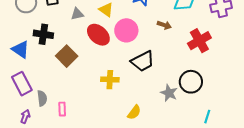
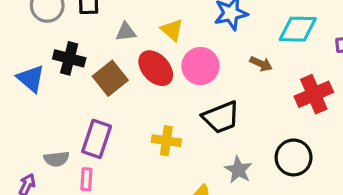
brown square: (67, 56) -> (110, 78), moved
purple rectangle: (22, 84) -> (97, 139), moved, turned 40
gray star: (169, 93) -> (238, 170), moved
gray semicircle: (42, 98) -> (57, 159), turned 84

